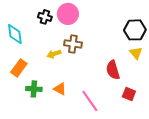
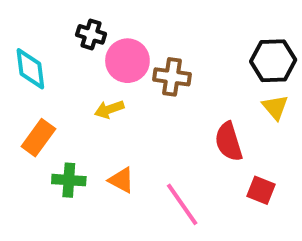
pink circle: (68, 14) -> (127, 61), moved
brown cross: (73, 44) -> (172, 77), moved

